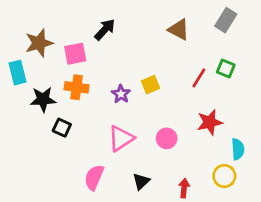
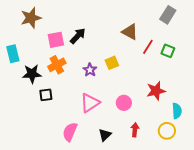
black arrow: (105, 30) -> (78, 36), moved
brown triangle: (179, 30) -> (130, 32), moved
brown star: (39, 43) -> (31, 18), moved
red line: (199, 78) -> (148, 47), moved
orange cross: (77, 87) -> (57, 65), turned -36
black square: (62, 128) -> (46, 95), turned -32
red arrow: (184, 188) -> (135, 130), moved

